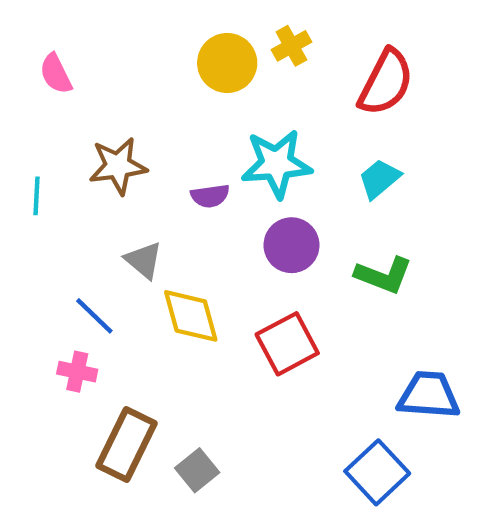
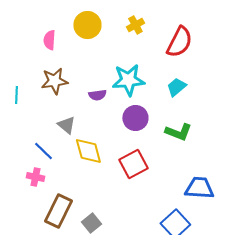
yellow circle: (227, 63) -> (87, 25), moved
pink semicircle: (56, 74) -> (49, 40), moved, turned 30

